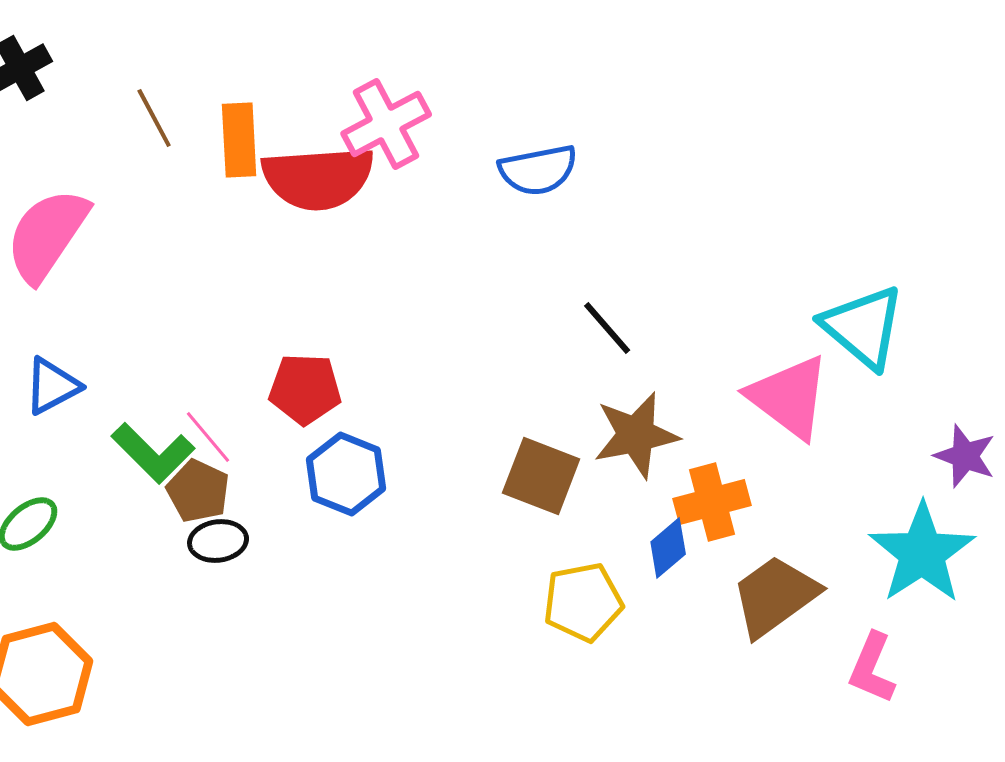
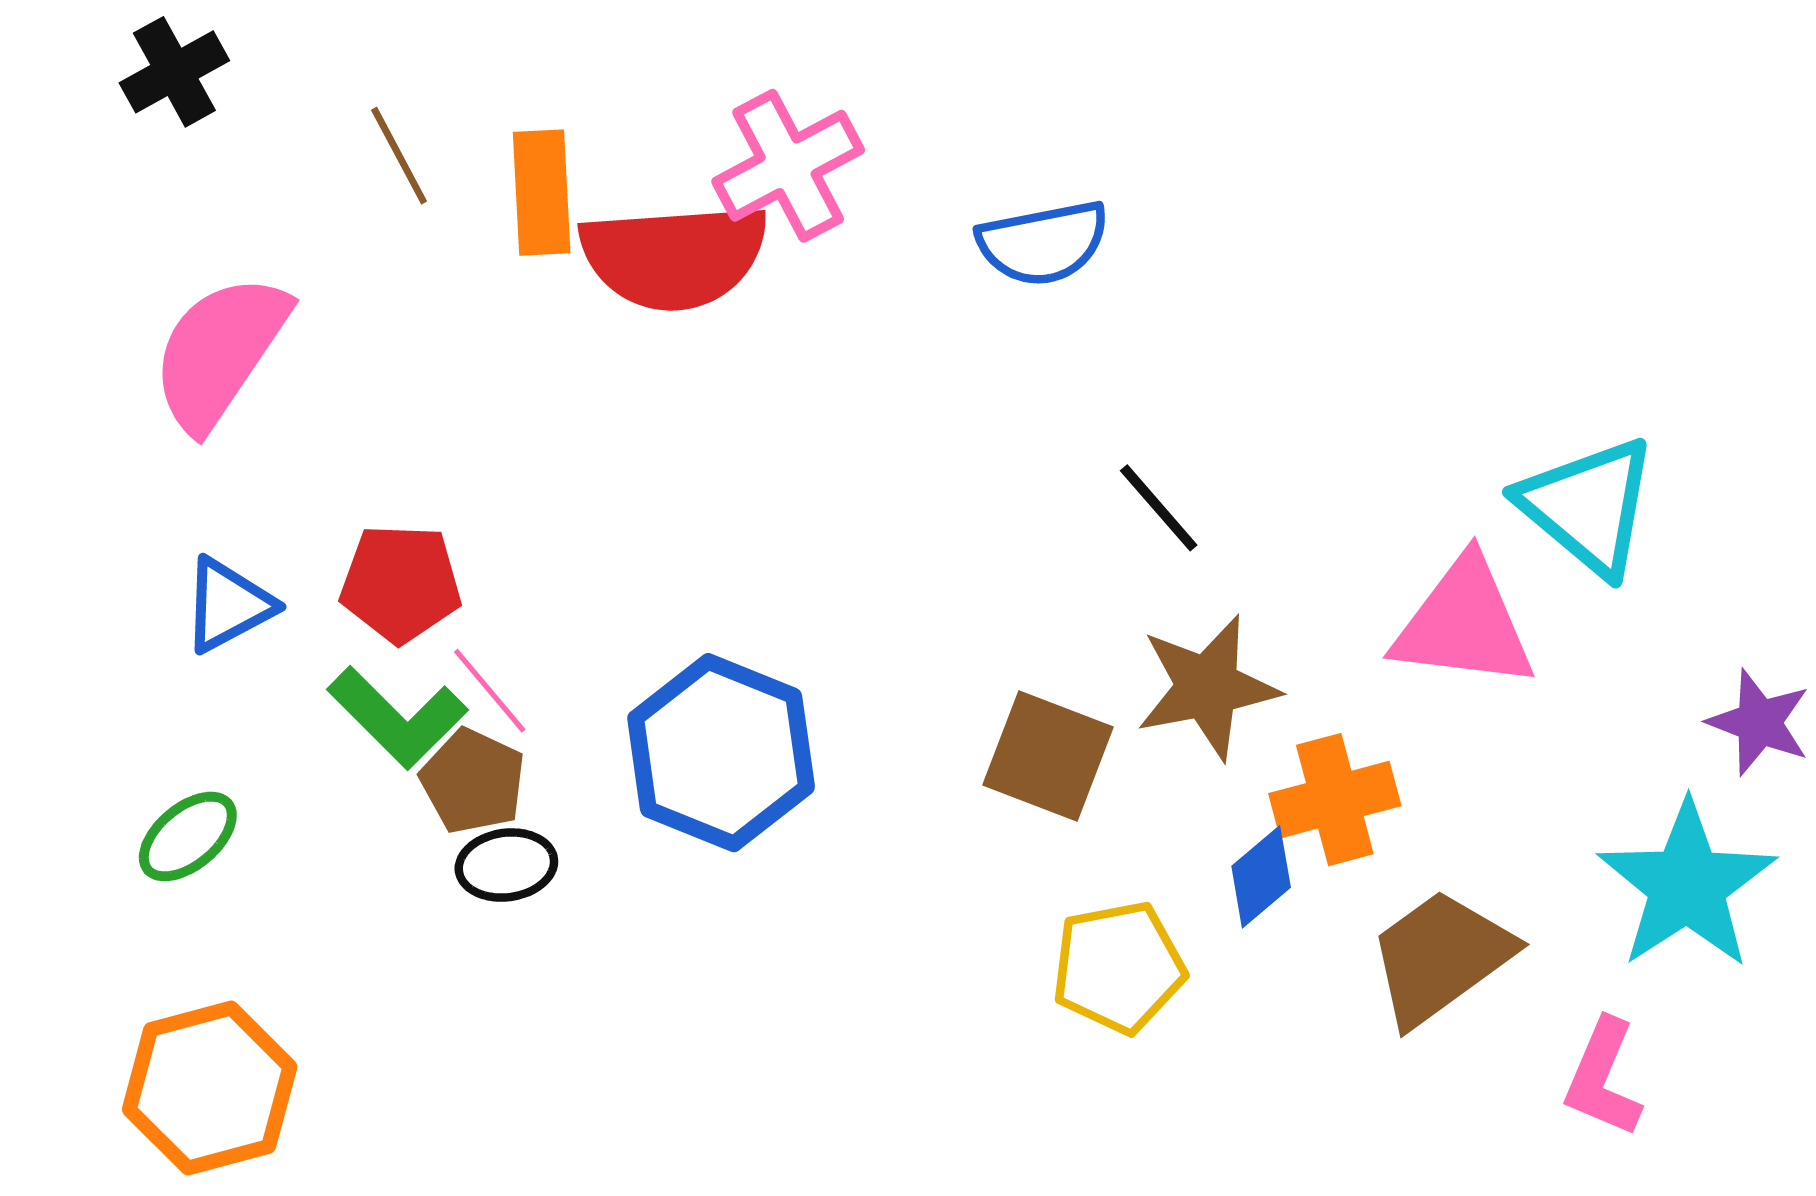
red pentagon: (305, 389) -> (401, 583), moved
pink triangle: (789, 397) -> (1464, 624), turned -30
blue hexagon: (346, 474) -> (721, 753), size x1.4

